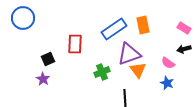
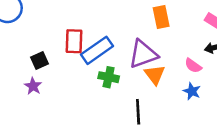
blue rectangle: (114, 29) -> (97, 50), moved
green cross: (102, 72) -> (109, 77), turned 35

